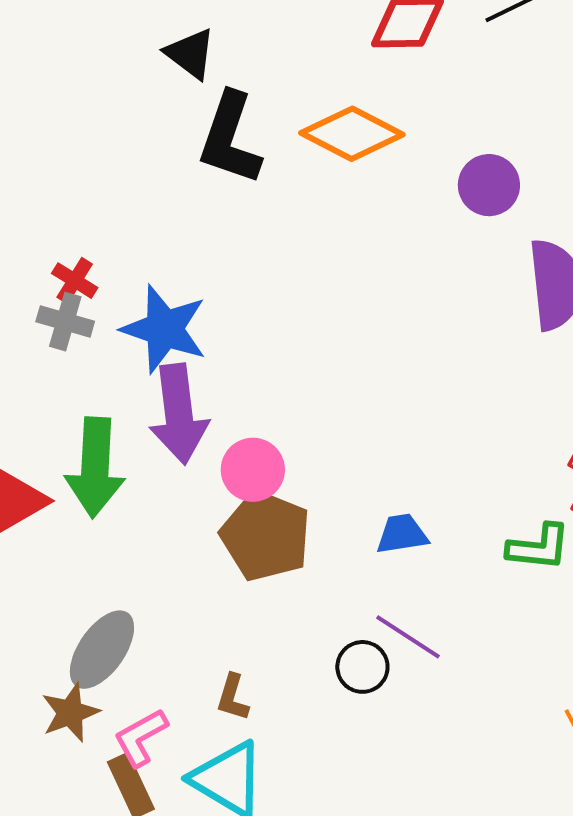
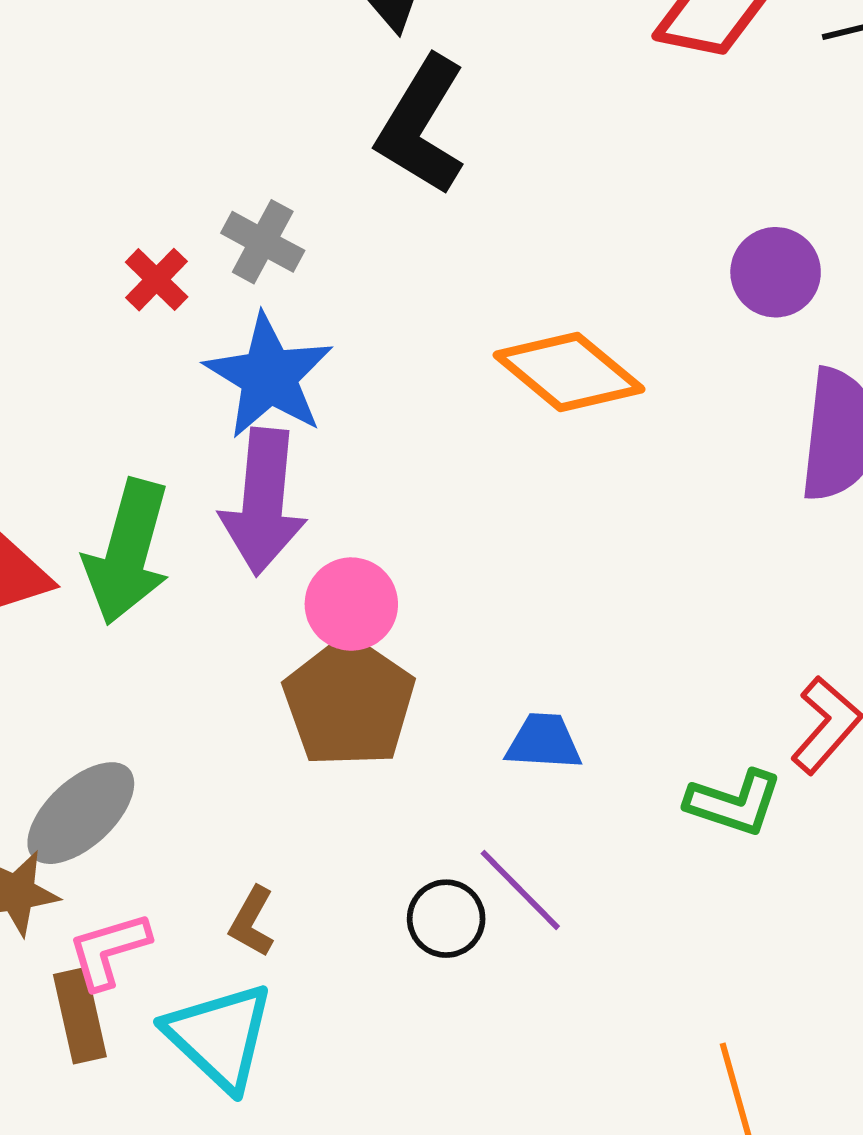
orange diamond: (352, 134) -> (569, 372), moved
gray cross: (65, 322) -> (263, 242), moved

